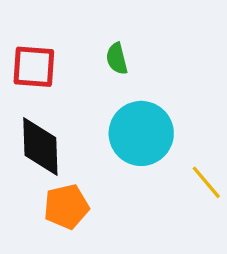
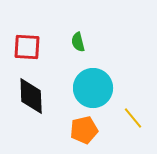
orange pentagon: (66, 207) -> (84, 130), moved

